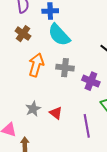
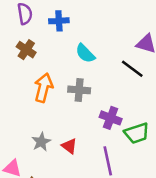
cyan semicircle: (59, 35) -> (85, 53), moved, size x0.7
purple cross: (91, 81) -> (111, 118), moved

